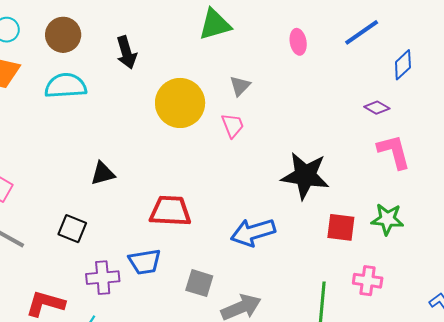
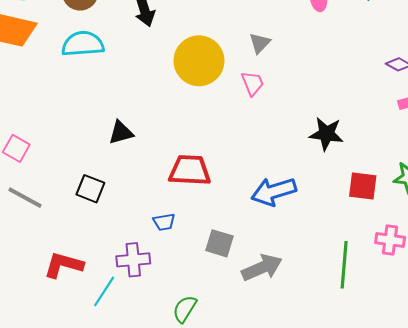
black star: (305, 176) -> (326, 134), size x0.7
blue trapezoid: (145, 262) -> (164, 222), size x0.7
purple cross: (103, 278) -> (133, 260), moved

